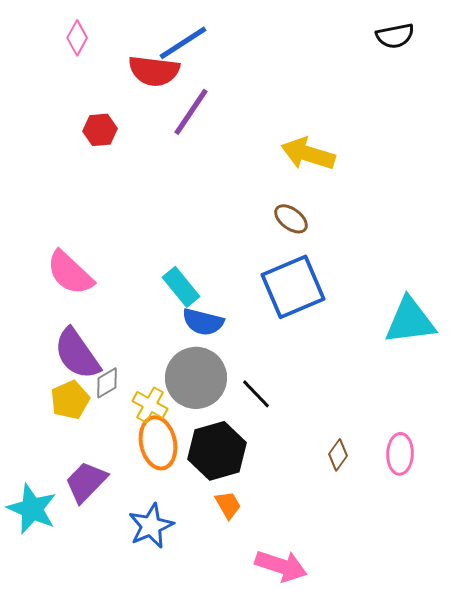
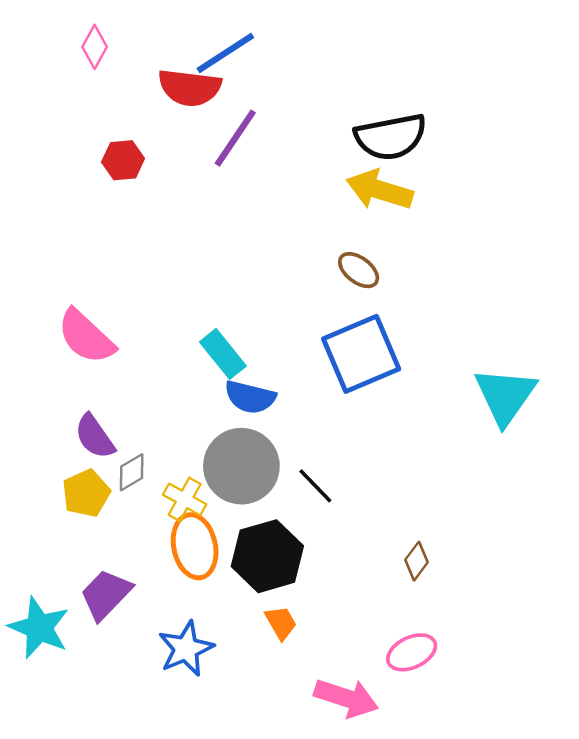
black semicircle: (395, 36) -> (391, 137), moved, size x1.5
cyan triangle: (410, 321) -> (505, 396), turned -48
purple semicircle: (77, 354) -> (95, 437), size x0.7
pink ellipse: (400, 454) -> (412, 652), moved, turned 63

